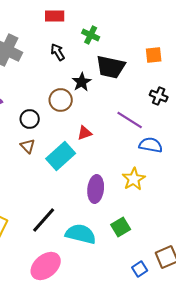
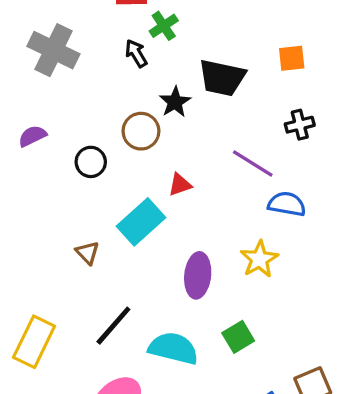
green cross: (91, 35) -> (164, 26), moved, turned 30
black cross: (159, 96) -> (300, 125), turned -36
brown triangle: (28, 146) -> (88, 253), moved

